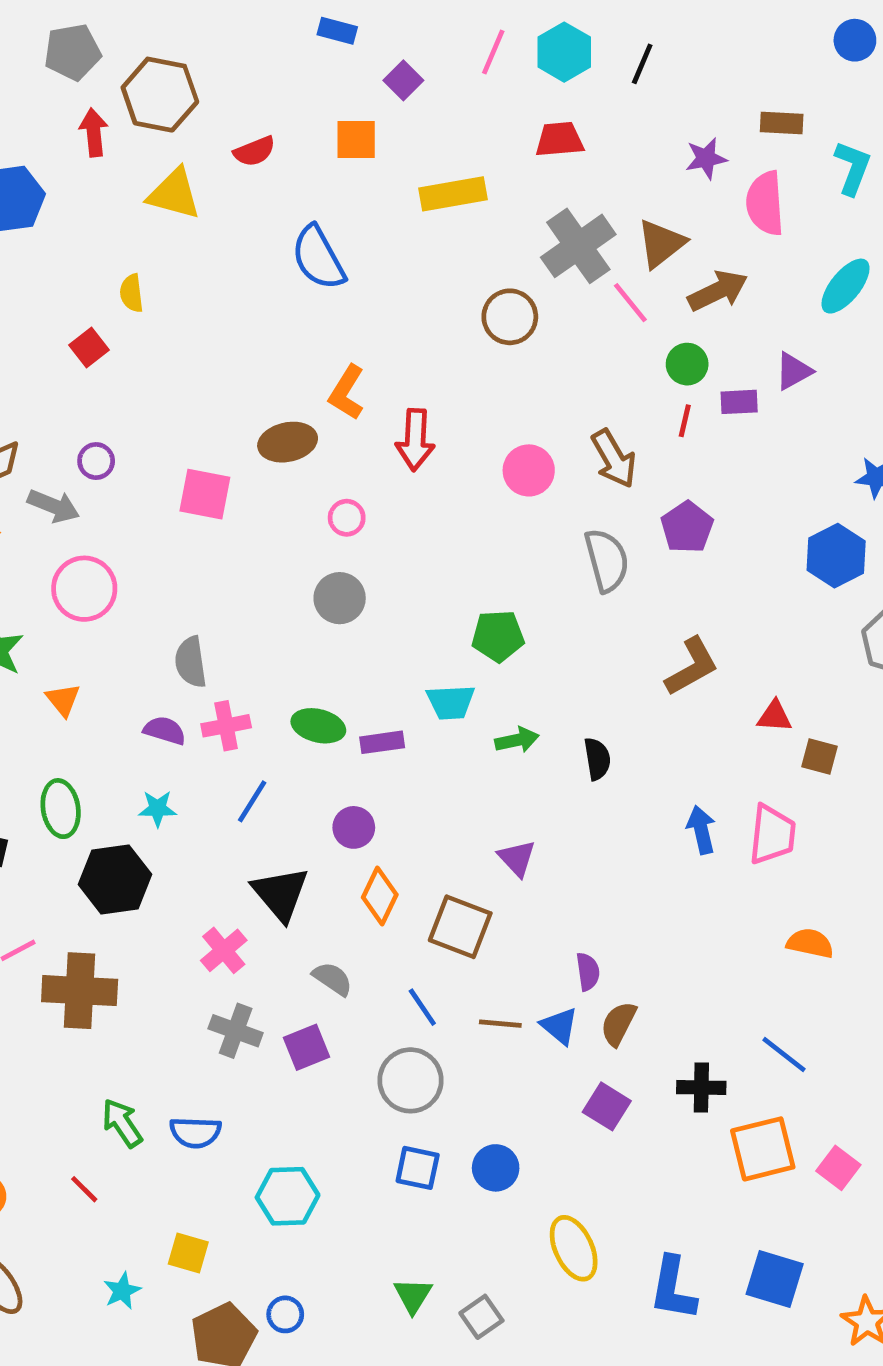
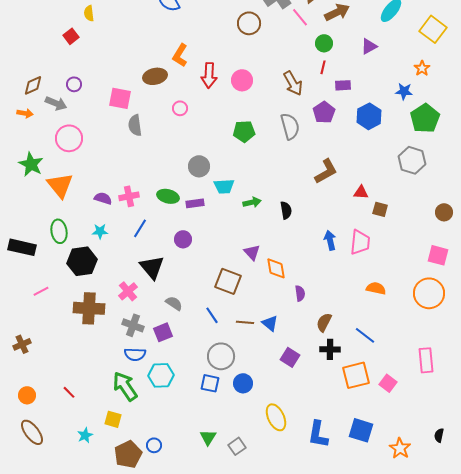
purple rectangle: (739, 402) -> (343, 85), moved
pink circle: (529, 470) -> (242, 80), moved
blue hexagon: (836, 556) -> (369, 116), moved
gray circle: (340, 598) -> (199, 166), moved
green pentagon: (498, 636) -> (244, 131), moved
gray semicircle: (191, 662) -> (135, 125), moved
orange triangle: (63, 700) -> (60, 185), size x1.8
orange diamond: (380, 896) -> (276, 268), moved, turned -35
purple semicircle: (588, 972) -> (300, 293), moved
brown cross: (80, 991) -> (89, 308), moved
brown semicircle: (619, 1024) -> (324, 322), moved
gray circle: (411, 1080) -> (221, 356), moved
green arrow: (122, 1123) -> (125, 386), moved, size x1.4
blue semicircle: (195, 1132) -> (135, 354), moved
cyan hexagon: (288, 1196) -> (161, 375), moved

